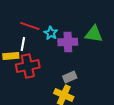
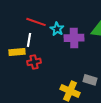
red cross: (28, 66) -> (34, 62), size x0.6
gray rectangle: (70, 77) -> (90, 80), moved, turned 40

